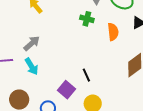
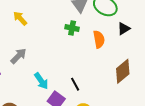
cyan arrow: (32, 66) -> (41, 81), moved

